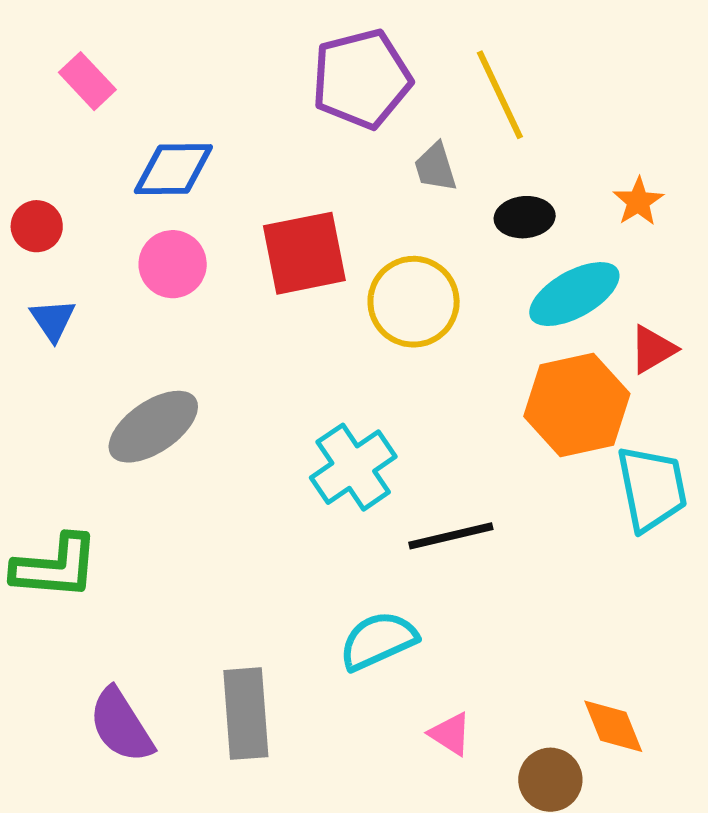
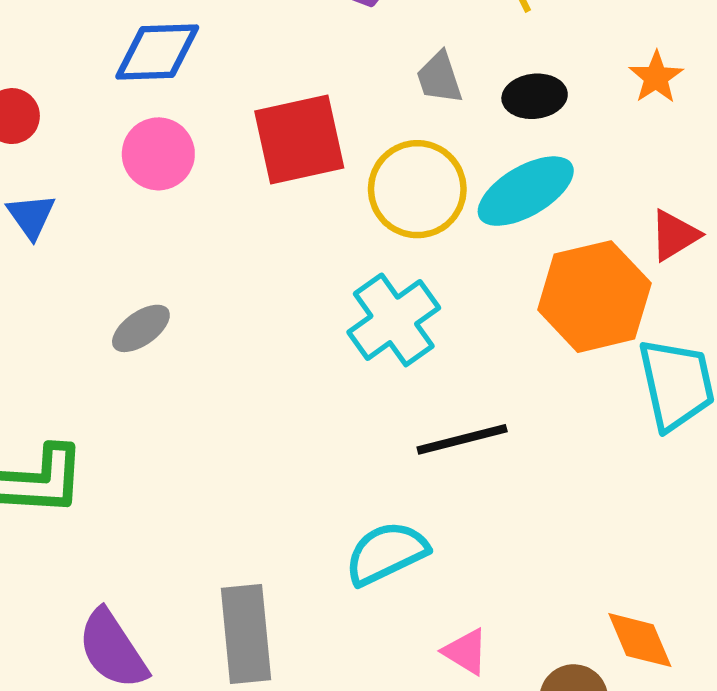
gray trapezoid: (435, 167) -> (439, 78), moved
cyan ellipse: (574, 294) -> (526, 191), moved
gray ellipse: (153, 427) -> (141, 328), size x0.6
cyan cross: (353, 467) -> (394, 320), moved

